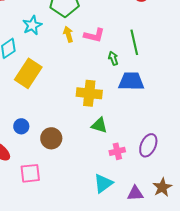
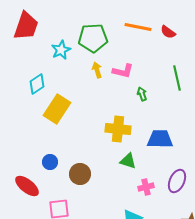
cyan star: (32, 25) -> (61, 50), moved
green line: (134, 42) -> (177, 78), moved
blue trapezoid: (131, 81) -> (160, 139), moved

